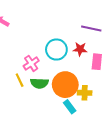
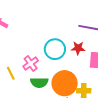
yellow line: (20, 80) -> (11, 73), moved

